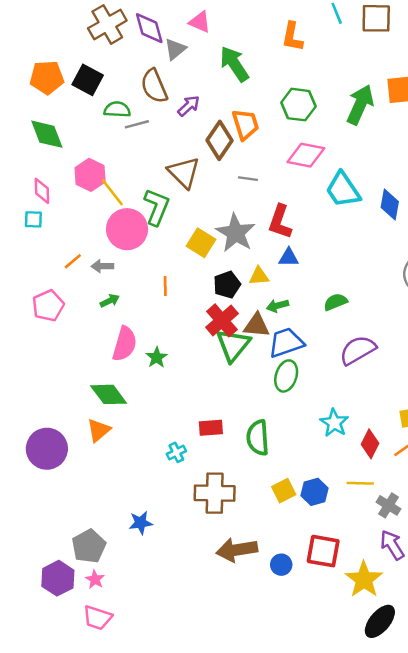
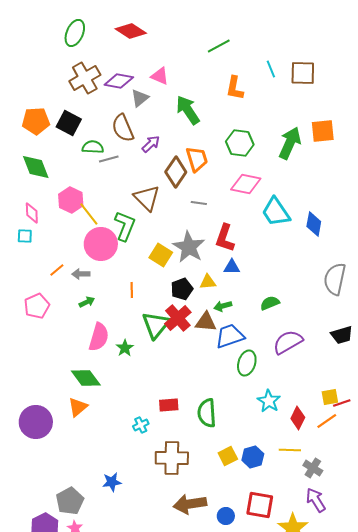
purple diamond: (149, 28) -> (119, 81), turned -64
green triangle: (233, 345) -> (156, 325), moved
green ellipse: (286, 376) -> (247, 363), moved

